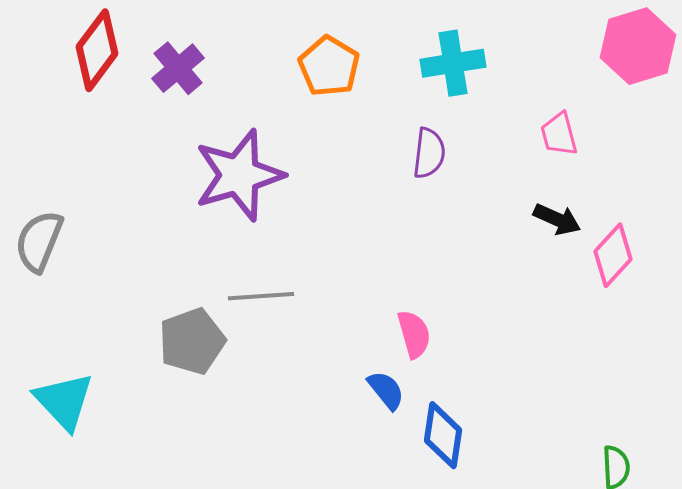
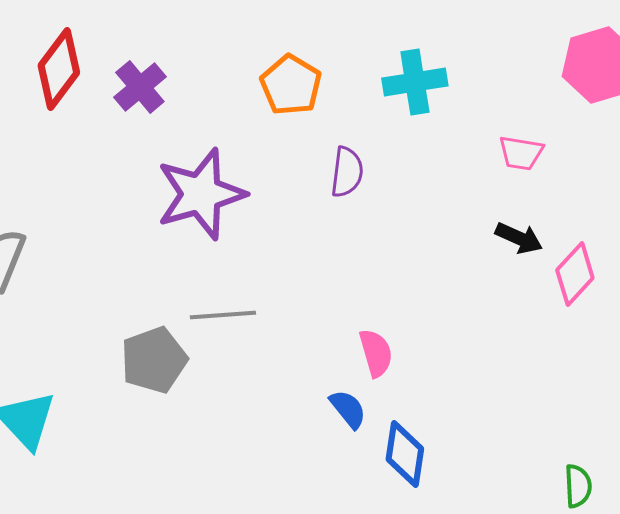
pink trapezoid: (559, 134) -> (521, 153), turned -66
purple semicircle: (429, 153) -> (347, 172), moved

